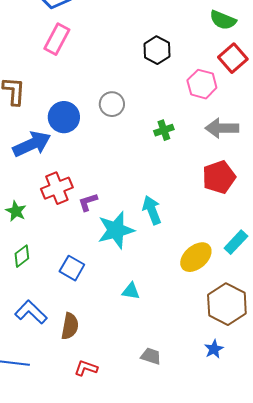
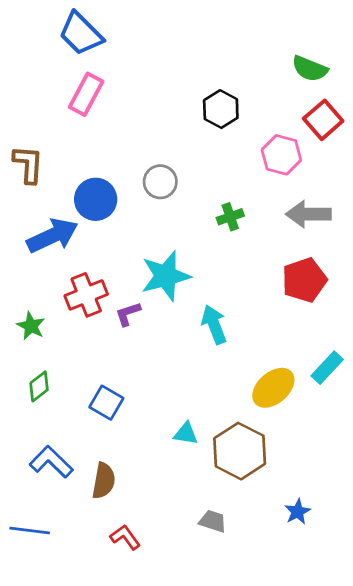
cyan star: (116, 230) -> (166, 276), moved
brown hexagon: (227, 304) -> (240, 451), moved
red L-shape: (86, 368) -> (125, 537), turned 35

